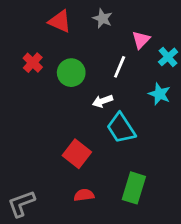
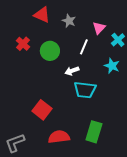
gray star: (103, 19) -> (69, 21), moved
cyan trapezoid: (121, 128) -> (85, 90), turned -50
red square: (77, 154) -> (42, 110), moved
red semicircle: (84, 195) -> (59, 137), size x1.5

